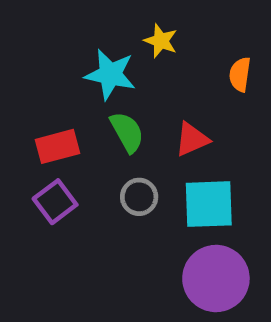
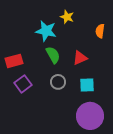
red rectangle: (57, 146) -> (14, 61), moved
cyan square: (209, 204) -> (87, 85), size x0.7

